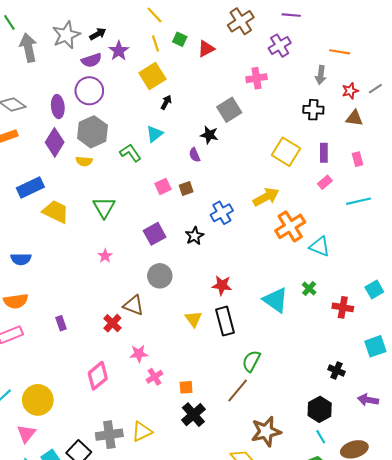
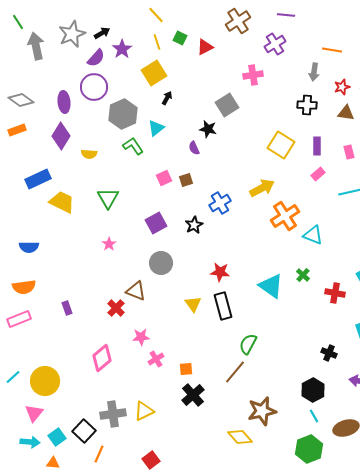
purple semicircle: (91, 60) -> (96, 58), turned -30
gray hexagon: (92, 132) -> (123, 114), moved

